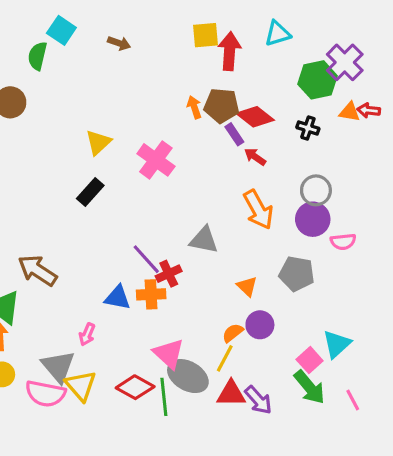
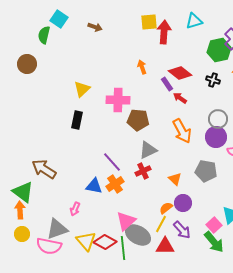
brown pentagon: (221, 106) -> (138, 120), moved
pink cross: (156, 160) -> (118, 100), turned -35
black rectangle: (90, 192) -> (77, 120), turned -30
gray triangle: (204, 240) -> (148, 150), turned -36
red cross: (169, 274) -> (143, 171), moved
orange cross: (151, 294) -> (115, 184), turned -30
pink triangle: (169, 354) -> (126, 221), turned 35
gray triangle: (58, 366) -> (57, 229), turned 50
yellow triangle: (81, 386) -> (86, 241), moved
purple arrow: (258, 400) -> (182, 230), moved

